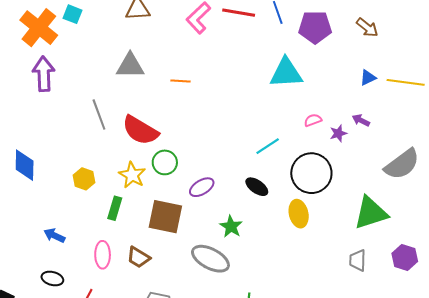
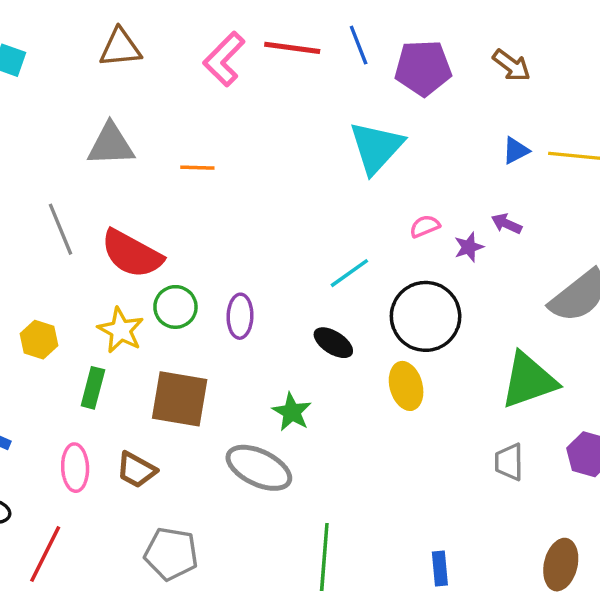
cyan triangle: (286, 73) -> (376, 147), turned -42
purple ellipse: (202, 187) -> (240, 316), moved, turned -55

